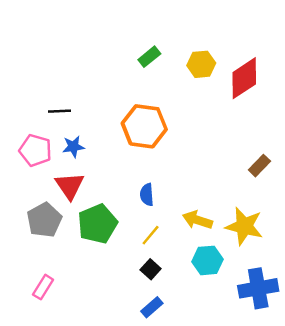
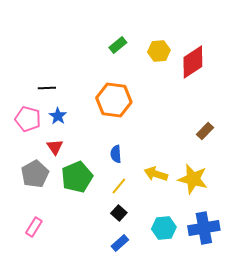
blue star: (73, 147) -> (58, 116), turned -30
red triangle: (70, 186) -> (55, 147), size x0.7
cyan hexagon: (208, 260) -> (164, 228), moved

